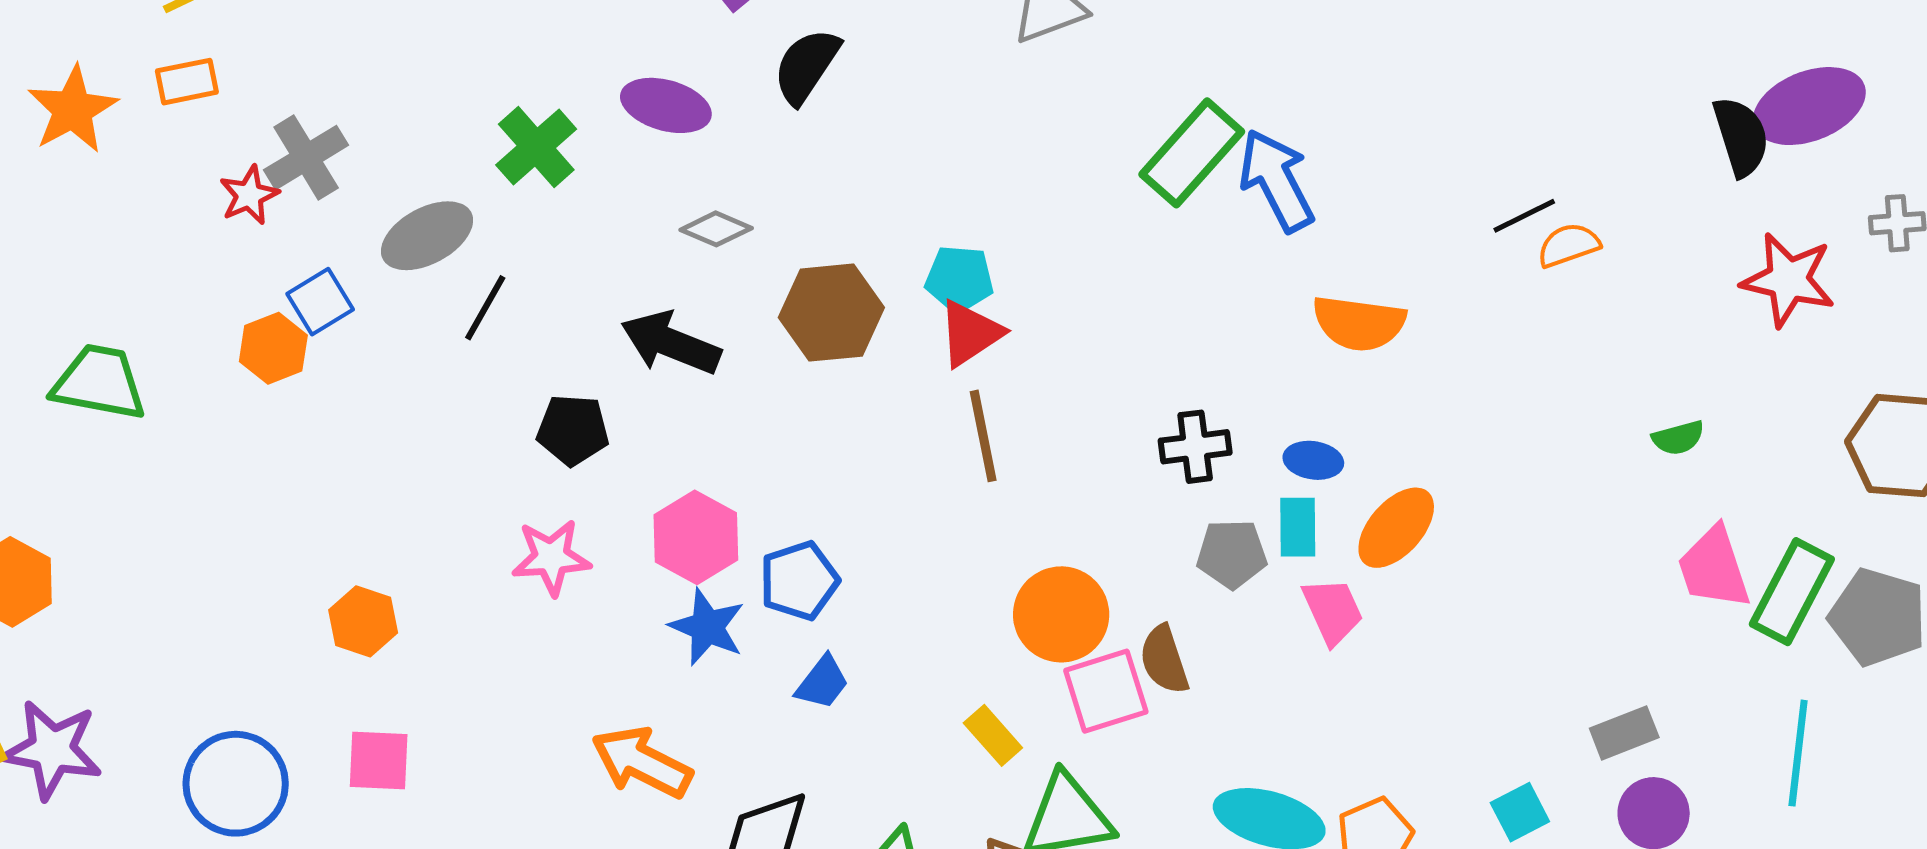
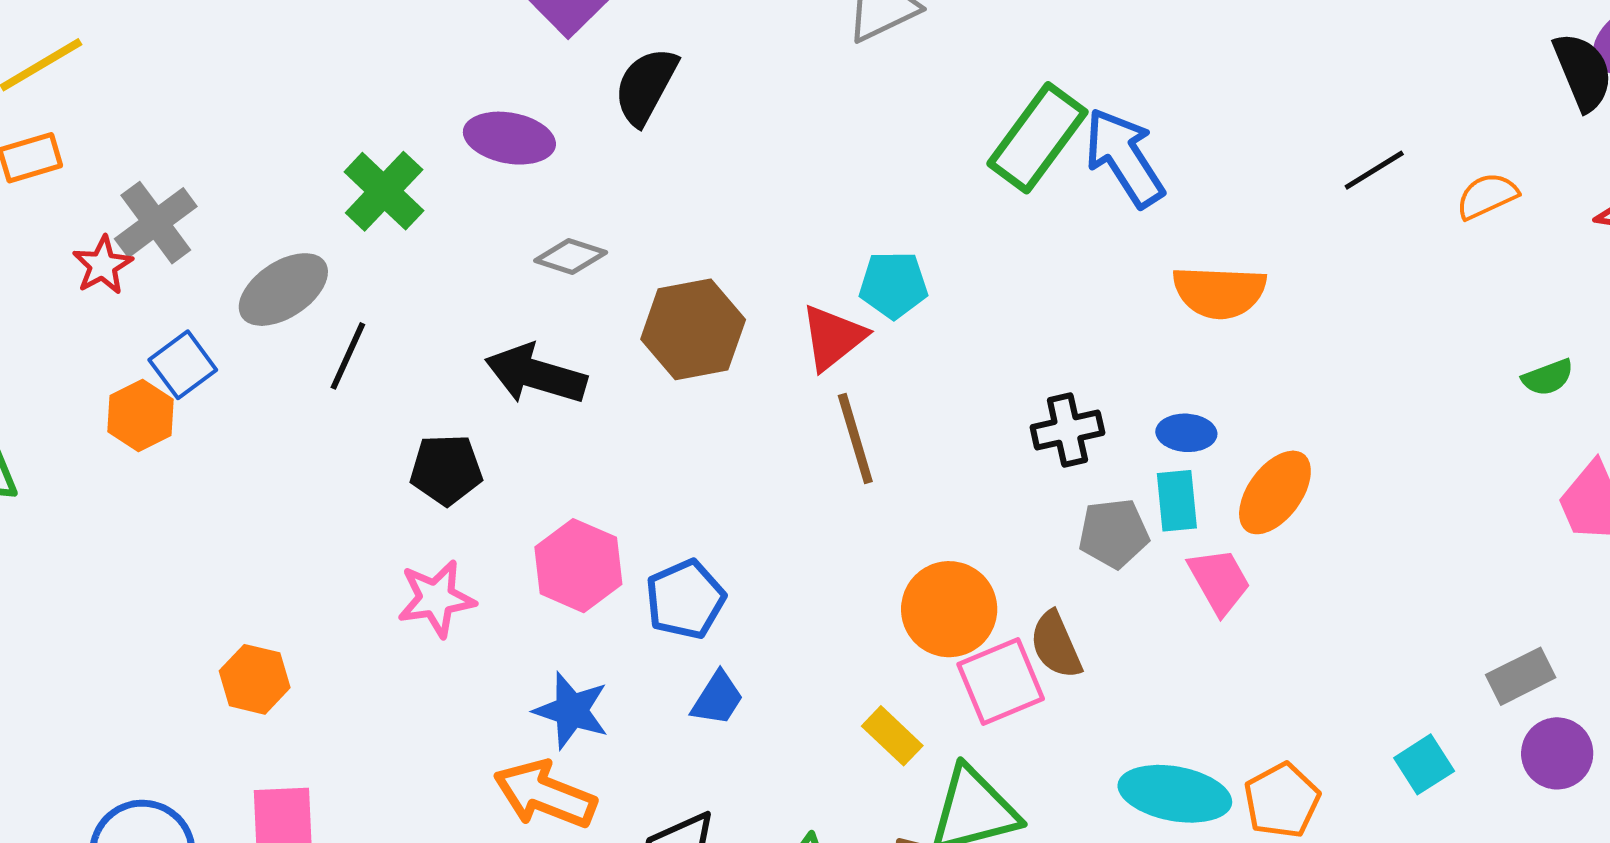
orange semicircle: (1569, 245) -> (1487, 196), moved
cyan pentagon: (959, 279) -> (893, 285), moved
blue star: (707, 627) -> (571, 711), moved

